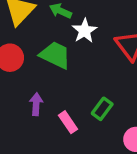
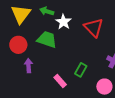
purple arrow: (36, 104) -> (29, 66), moved

